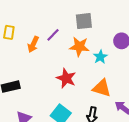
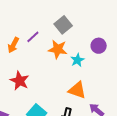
gray square: (84, 21) -> (63, 25), turned -36
red star: (66, 78) -> (20, 81), moved

